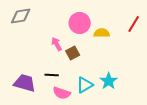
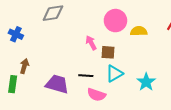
brown square: (73, 53) -> (108, 52), turned 32
cyan triangle: (85, 85) -> (114, 74), moved

